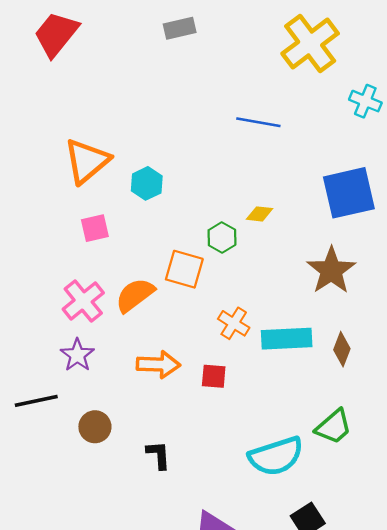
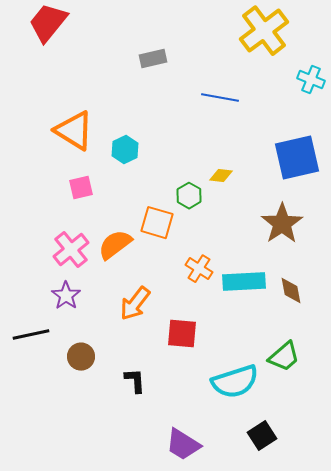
gray rectangle: (180, 28) -> (153, 59), moved
orange triangle: (87, 161) -> (74, 131), turned -48
brown diamond: (342, 349) -> (291, 291), turned -32
orange arrow: (158, 364) -> (135, 304), turned 126
red square: (214, 376) -> (182, 334), moved, size x1.4

